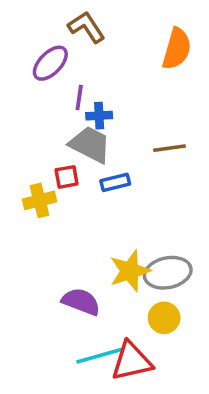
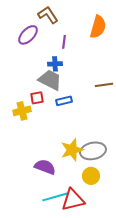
purple line: (79, 98) -> (64, 42), moved
brown line: (170, 148) -> (104, 85), moved

